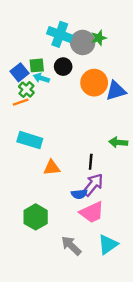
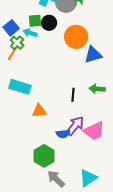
green square: (37, 65) -> (35, 21), moved
blue triangle: (116, 91) -> (93, 55), moved
orange line: (21, 102) -> (12, 54), turned -40
black line: (91, 162) -> (73, 95), moved
pink trapezoid: (92, 212) -> (94, 131), moved
green hexagon: (36, 217) -> (44, 156), moved

